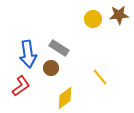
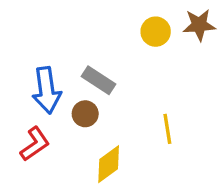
yellow line: (100, 77) -> (167, 129), turned 30

